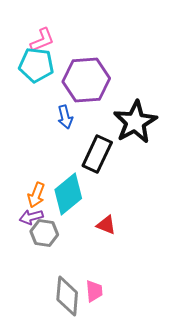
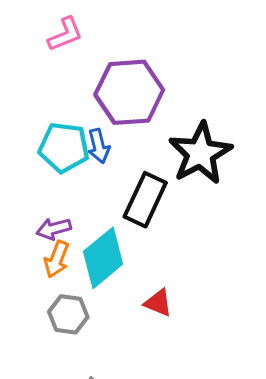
cyan pentagon: (36, 65) -> (64, 147), moved
purple arrow: (31, 217) -> (54, 229), moved

